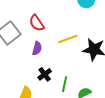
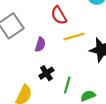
red semicircle: (37, 23) -> (59, 15), moved

